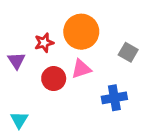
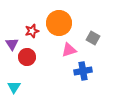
pink triangle: (81, 69) -> (69, 50), moved
red circle: (54, 79) -> (27, 57), moved

